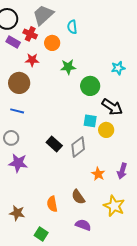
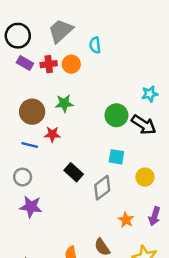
red cross: (30, 34) -> (49, 64), moved, turned -32
red star: (32, 60) -> (52, 134), moved
green star: (68, 67) -> (64, 103), moved
black arrow: (112, 107) -> (144, 125), moved
yellow circle: (106, 130) -> (145, 177), moved
black rectangle: (54, 144) -> (74, 172), moved

